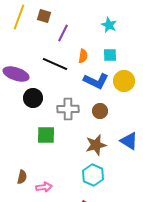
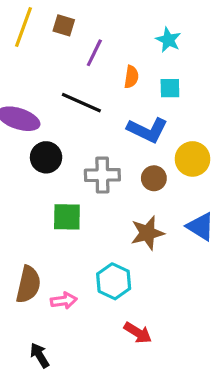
orange semicircle: (83, 56) -> (131, 77), moved
yellow circle: (124, 81) -> (192, 159), moved
cyan hexagon: (93, 175) -> (114, 281), moved
brown semicircle: (22, 177) -> (28, 284), size x1.6

